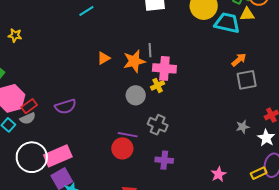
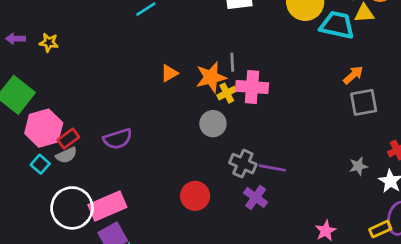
yellow cross: (158, 85) -> (227, 93), moved
purple line: (128, 135) -> (272, 168), moved
purple cross: (164, 160) -> (256, 197), moved, turned 30

